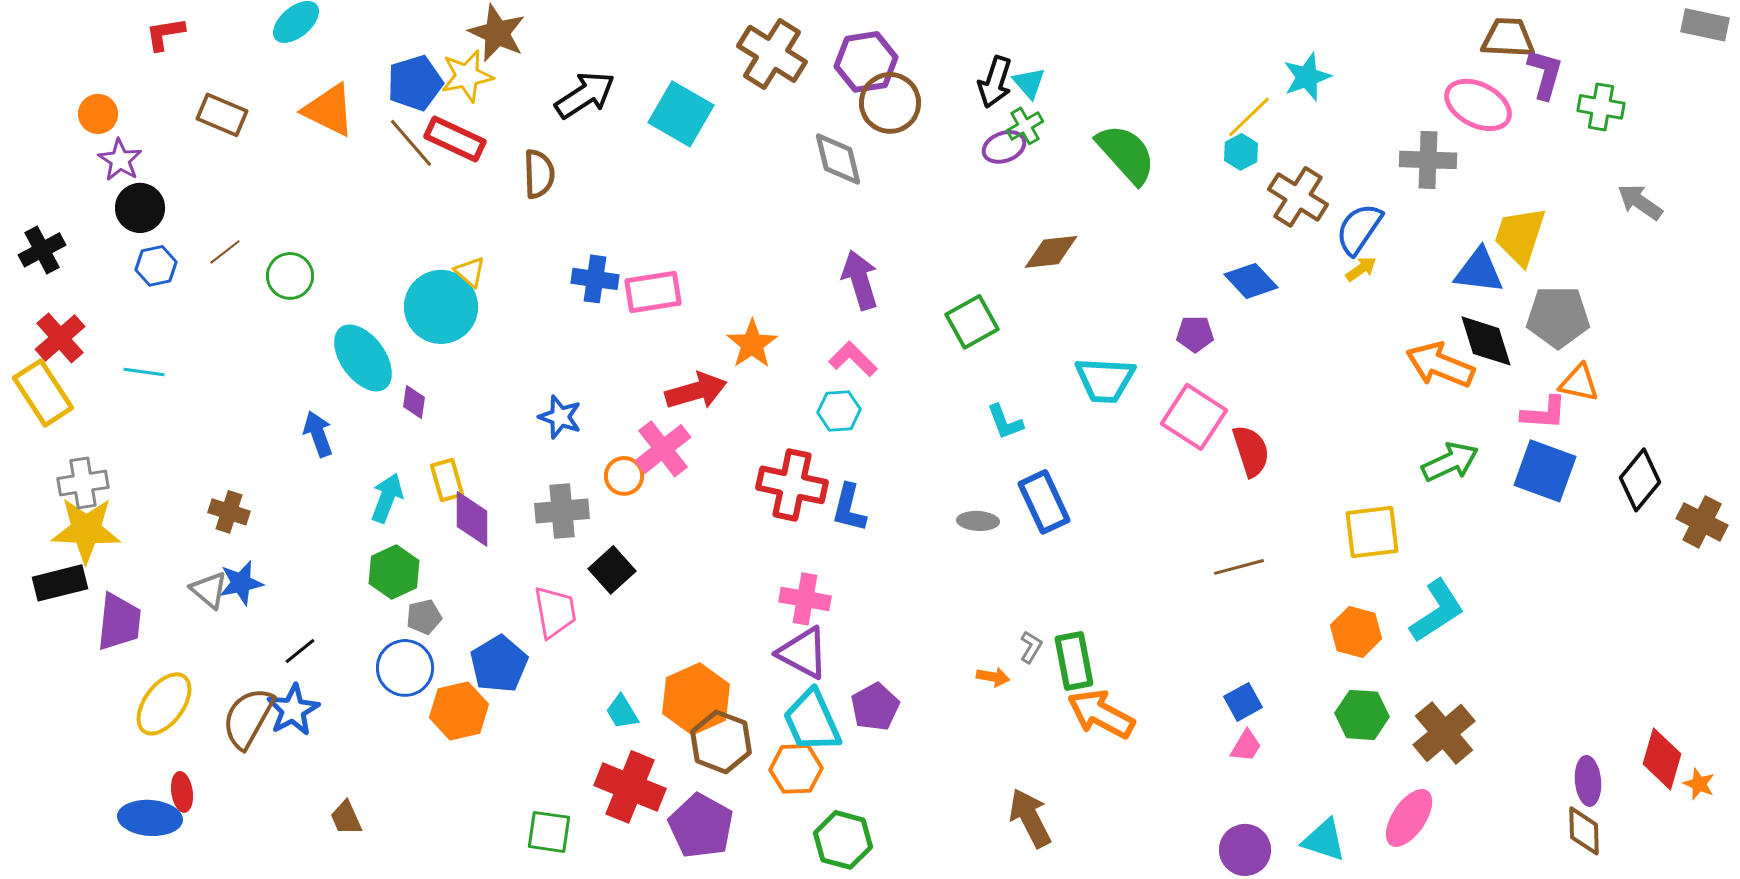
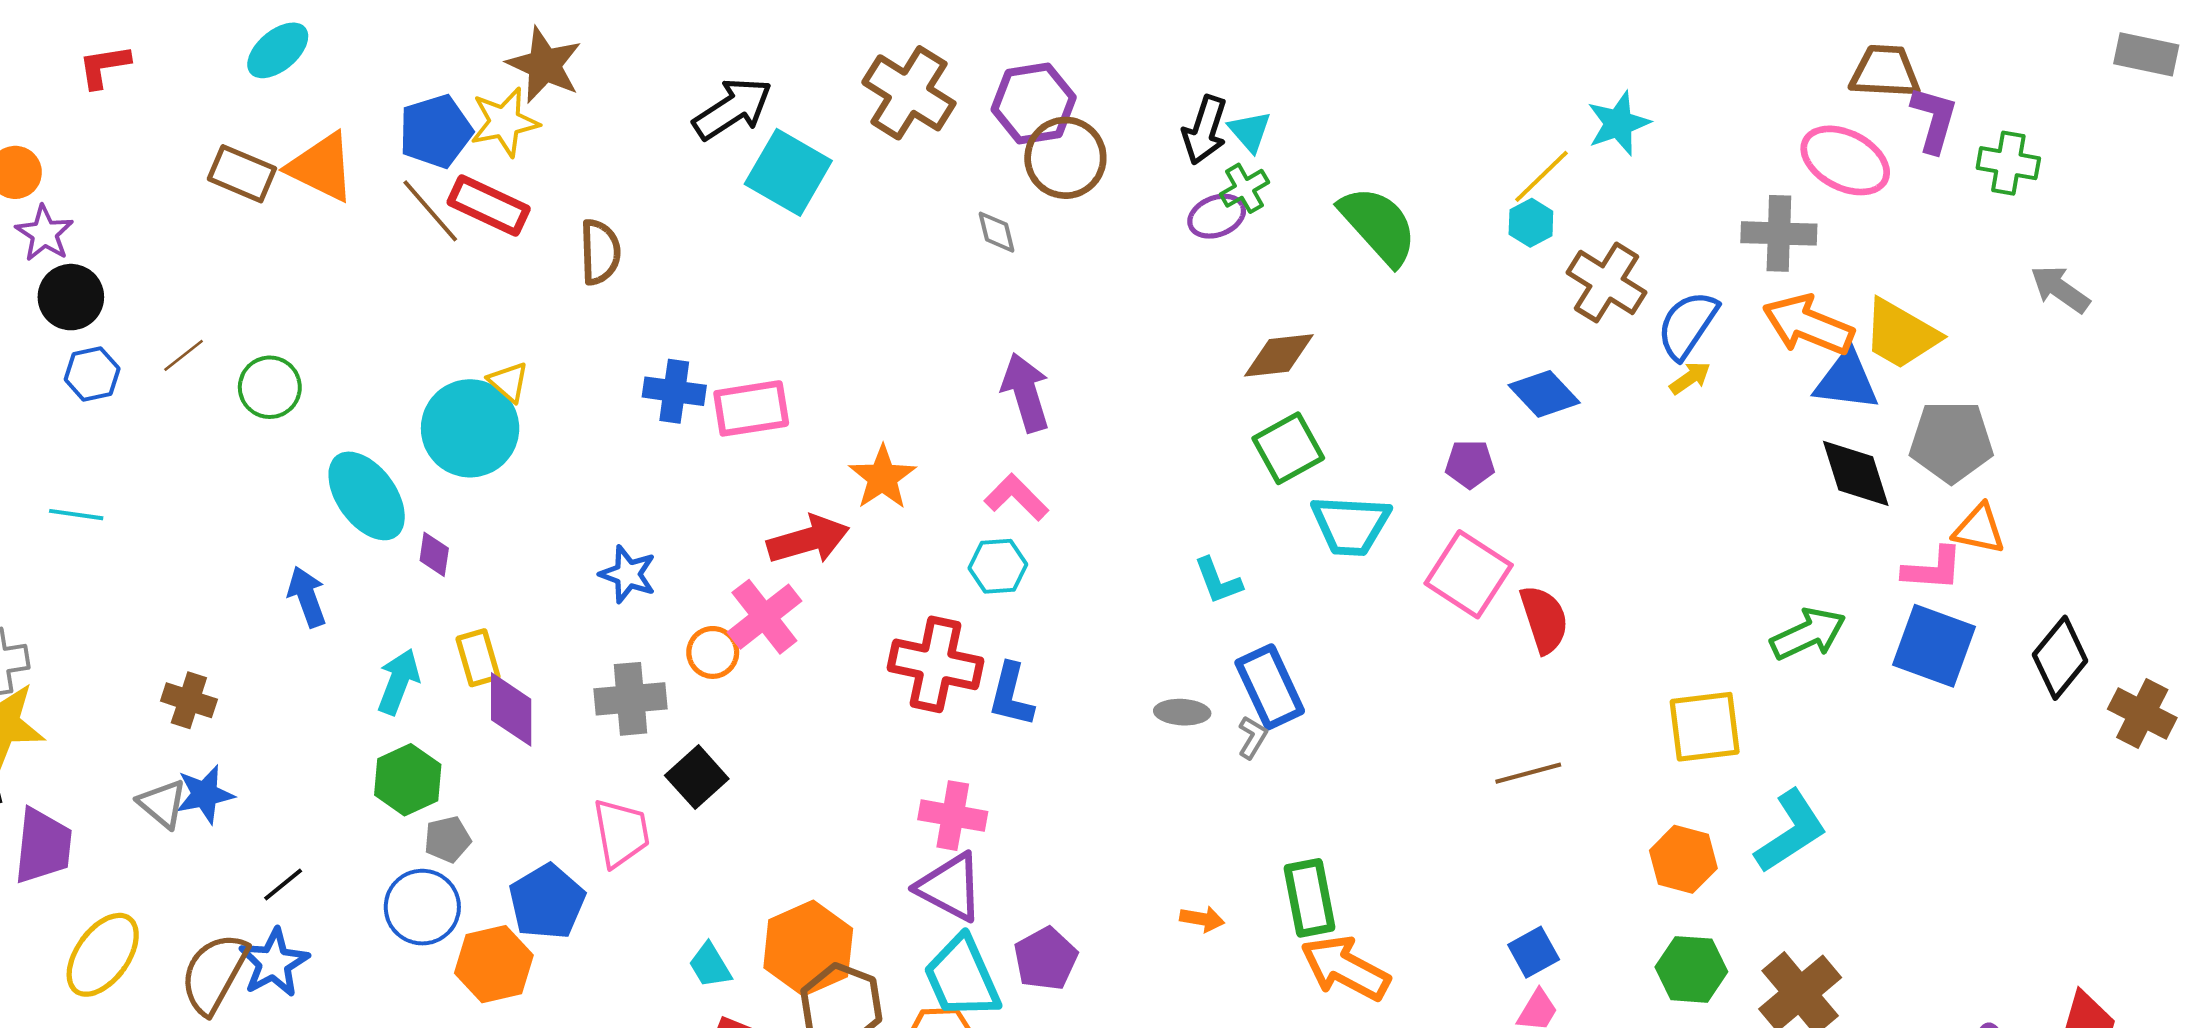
black arrow: (585, 95) -> (733, 109), moved
brown rectangle: (222, 115) -> (242, 174), moved
gray diamond: (838, 159) -> (996, 232), size x0.6
yellow trapezoid: (1520, 236) -> (1901, 334), turned -78
green square: (972, 322) -> (1288, 448), moved
orange arrow: (1440, 365) -> (1808, 325), moved
gray L-shape: (1031, 647) -> (1252, 737), moved

